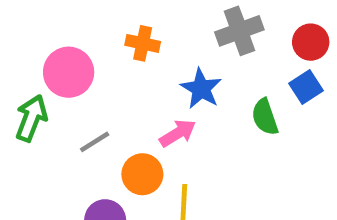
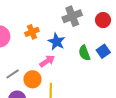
orange cross: (143, 43) -> (32, 32), moved, turned -32
blue square: (306, 87) -> (103, 51), moved
gray line: (95, 142) -> (13, 74), moved

